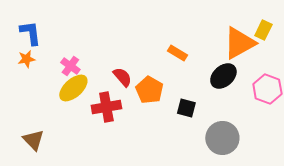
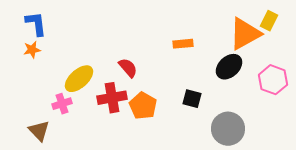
orange rectangle: (177, 53) -> (183, 44), turned -36
pink cross: (70, 66) -> (62, 104), moved, turned 36
orange pentagon: (149, 90) -> (143, 106), moved

